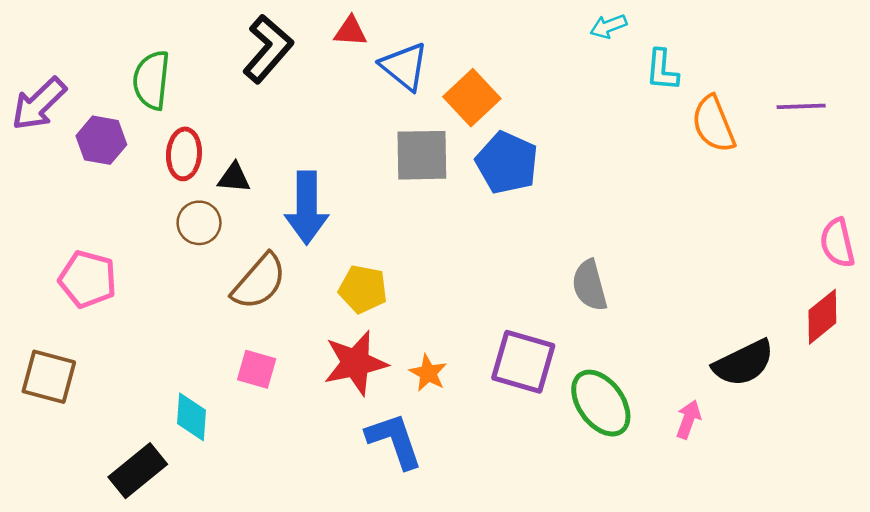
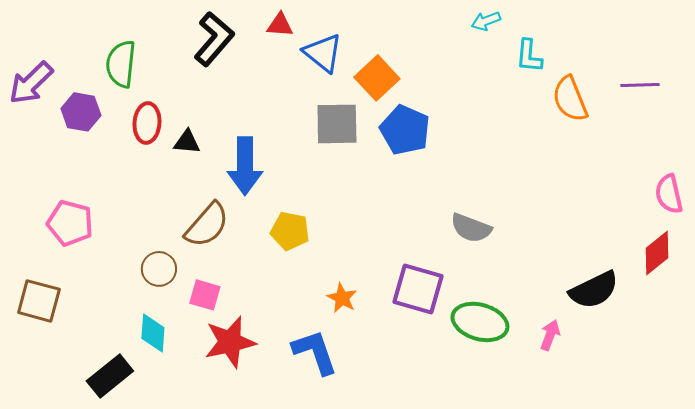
brown circle: (199, 223) -> (159, 269), moved
gray semicircle: (590, 285) -> (471, 228), turned -54
red star: (355, 363) -> (230, 342), moved
green ellipse: (601, 403) -> (480, 322), turned -38

